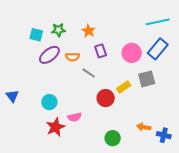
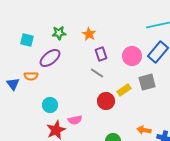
cyan square: (36, 35) -> (27, 40), moved
orange semicircle: (72, 57) -> (31, 76), moved
gray line: (89, 73) -> (97, 73), moved
blue triangle: (12, 96) -> (13, 84), moved

